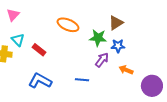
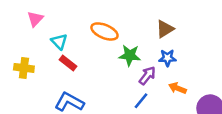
green star: (98, 38) -> (130, 55), moved
cyan triangle: (18, 40) -> (59, 42), moved
blue line: (82, 80) -> (141, 101), moved, turned -56

